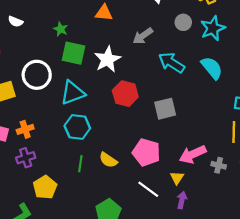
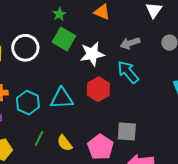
cyan arrow: (172, 63) -> (128, 72), moved
cyan triangle: (73, 93) -> (62, 98), moved
gray square: (165, 109) -> (127, 132), moved
cyan hexagon: (77, 127) -> (28, 103), moved

